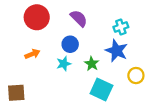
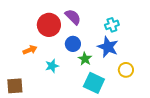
red circle: (37, 17) -> (49, 25), moved
blue circle: (70, 44) -> (73, 44), moved
cyan star: (64, 64) -> (52, 66), moved

